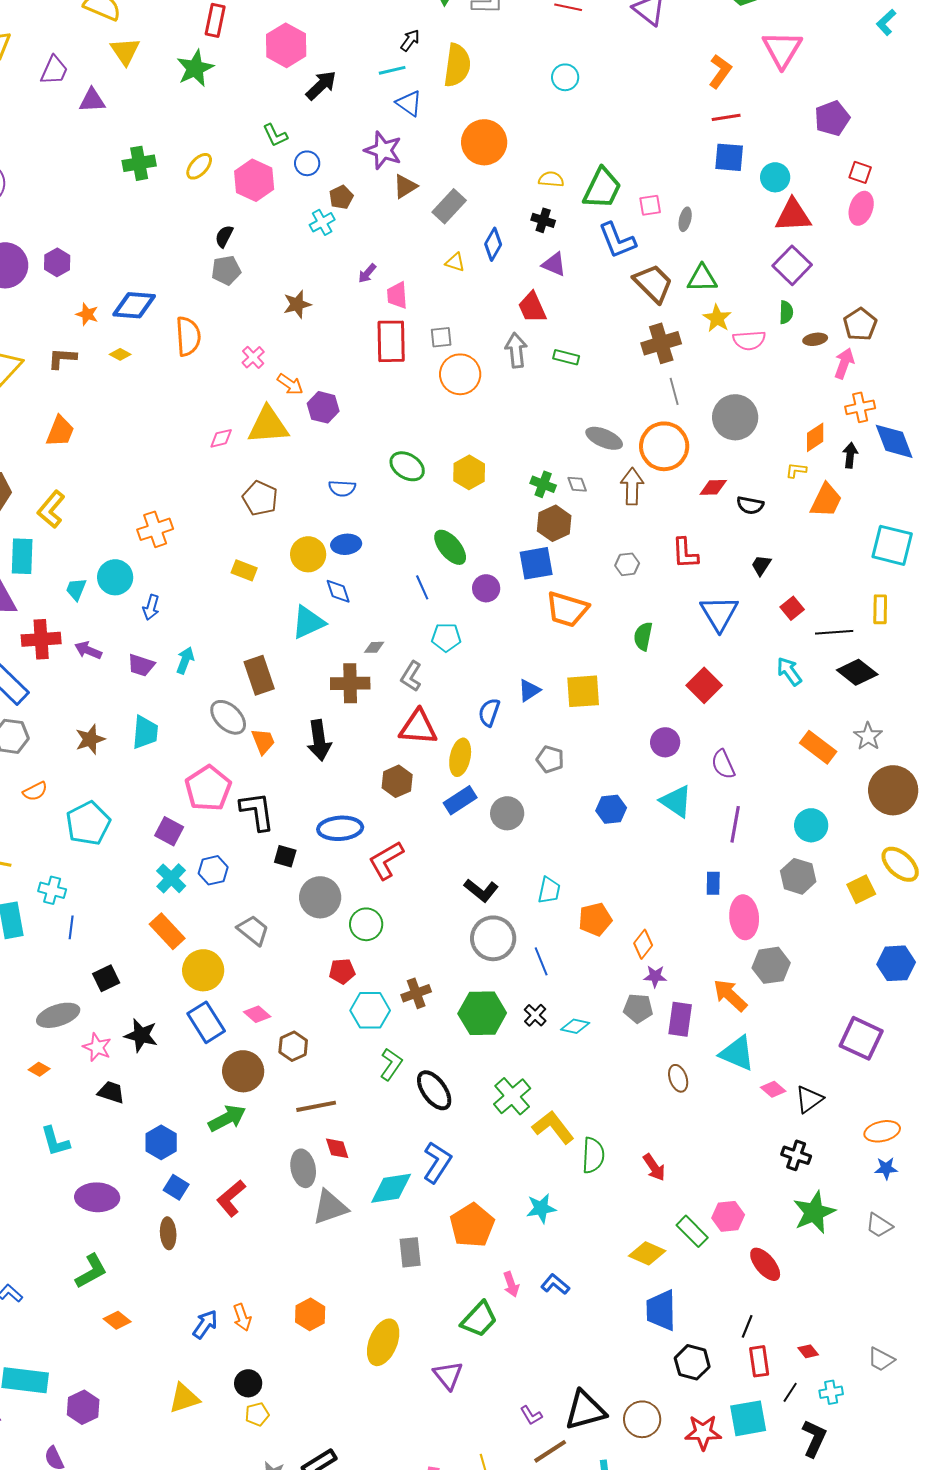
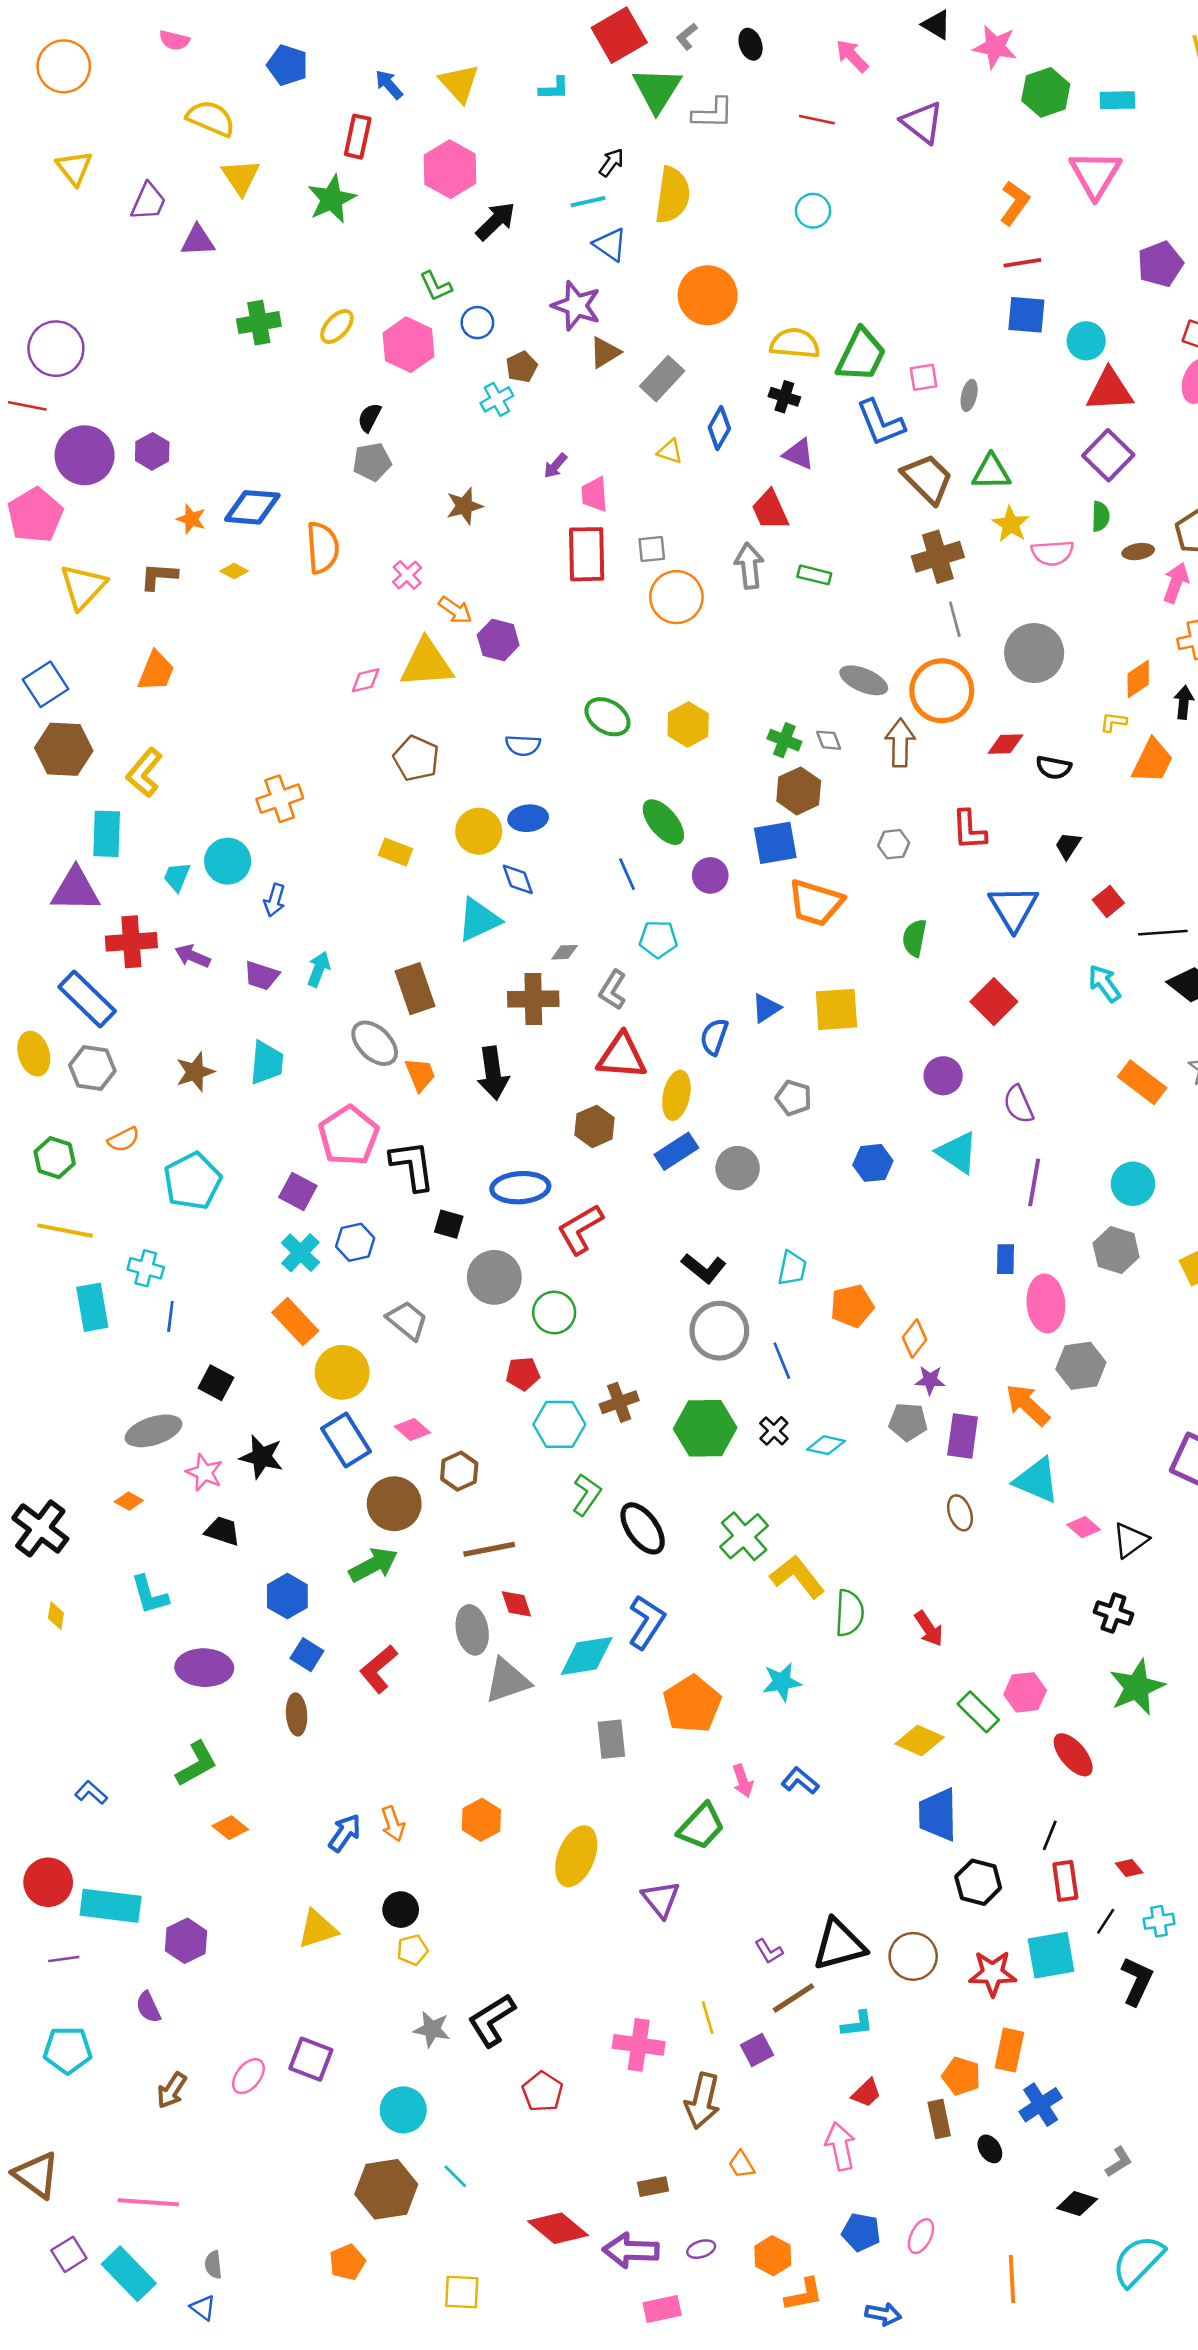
yellow semicircle: (551, 179) -> (795, 343), size x1.5
black square: (106, 978) -> (216, 1383), turned -36

